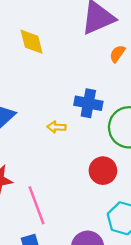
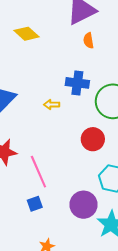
yellow diamond: (32, 42) -> (27, 34), turned -30
orange semicircle: (117, 54) -> (88, 41), moved, turned -42

